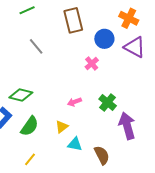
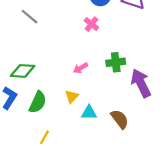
green cross: (108, 102) -> (116, 62), turned -36

